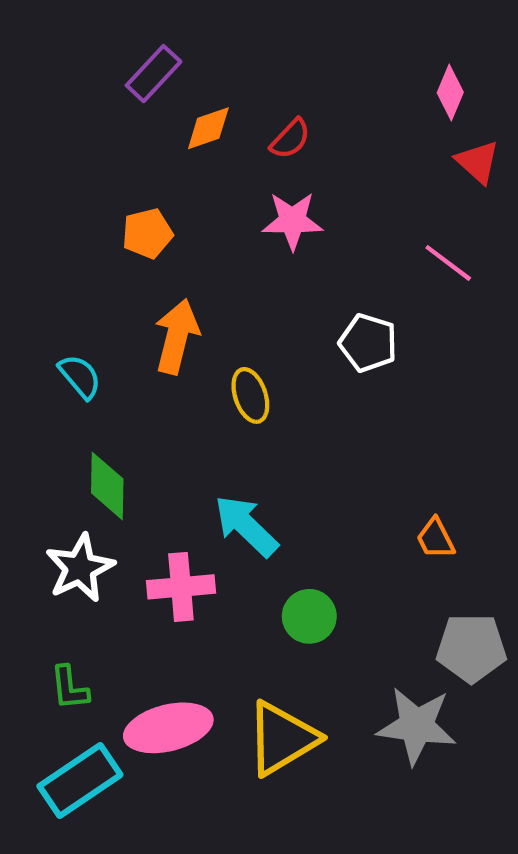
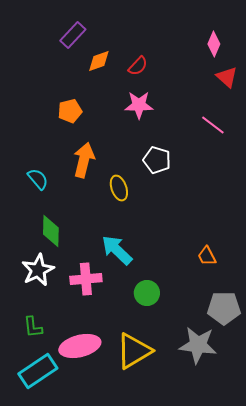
white pentagon: (368, 343) -> (157, 160), moved

